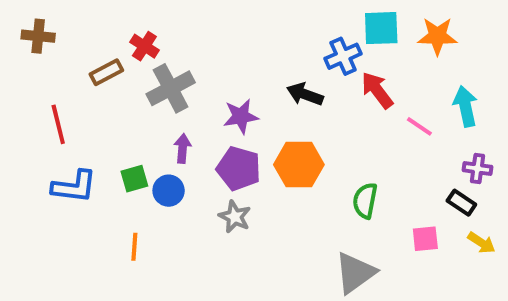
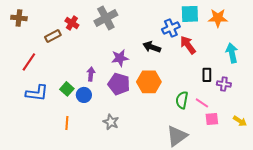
gray cross: (171, 88) -> (106, 18), moved
red line: (58, 124) -> (29, 62), turned 48
pink line: (419, 126) -> (202, 103), moved
purple cross: (477, 169) -> (224, 84), moved
green square: (134, 179) -> (67, 89), turned -32
black rectangle: (461, 203) -> (207, 75), moved, turned 56
gray star: (235, 217) -> (111, 122), moved

